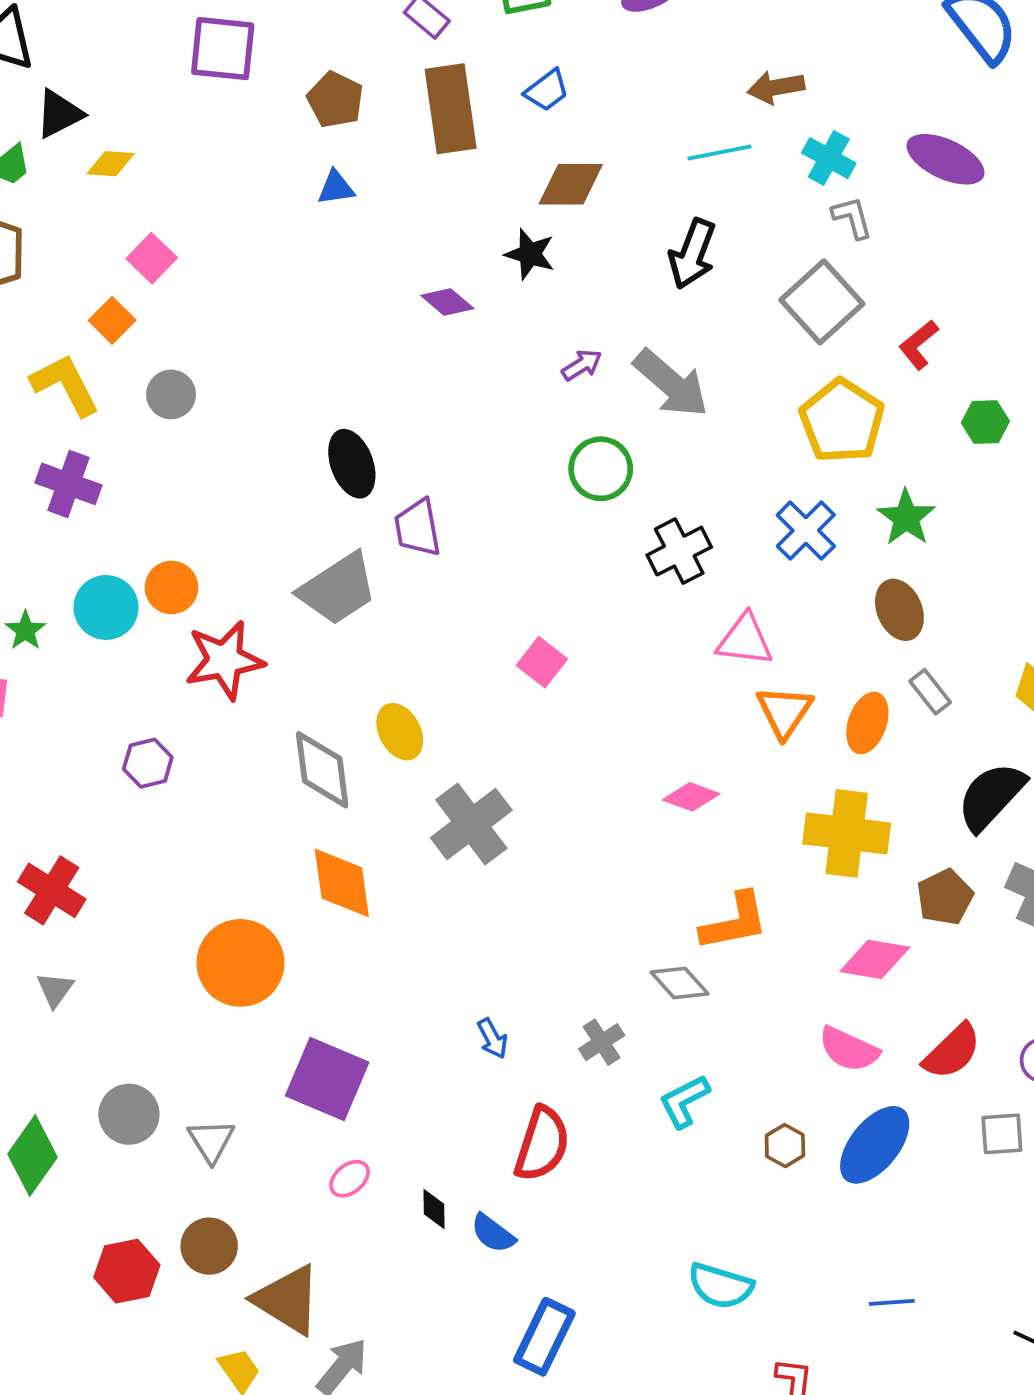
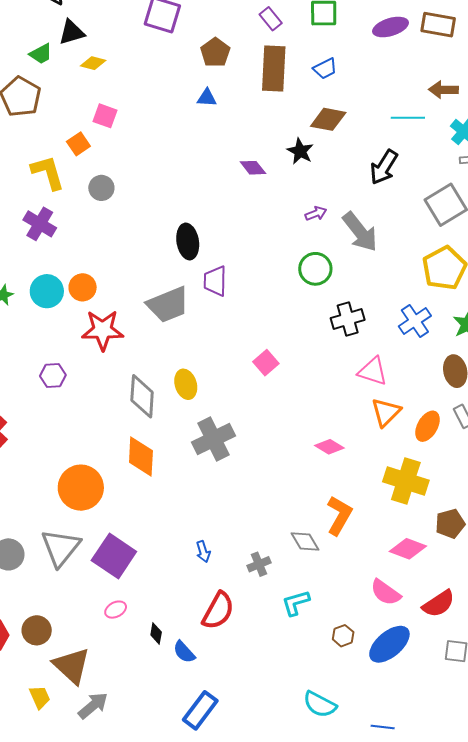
pink square: (152, 258) -> (105, 116), turned -35
orange L-shape: (734, 922) -> (339, 515), turned -60
gray triangle: (211, 1141) -> (61, 548), moved, size x1.6
cyan semicircle: (720, 1286) -> (320, 704), moved

